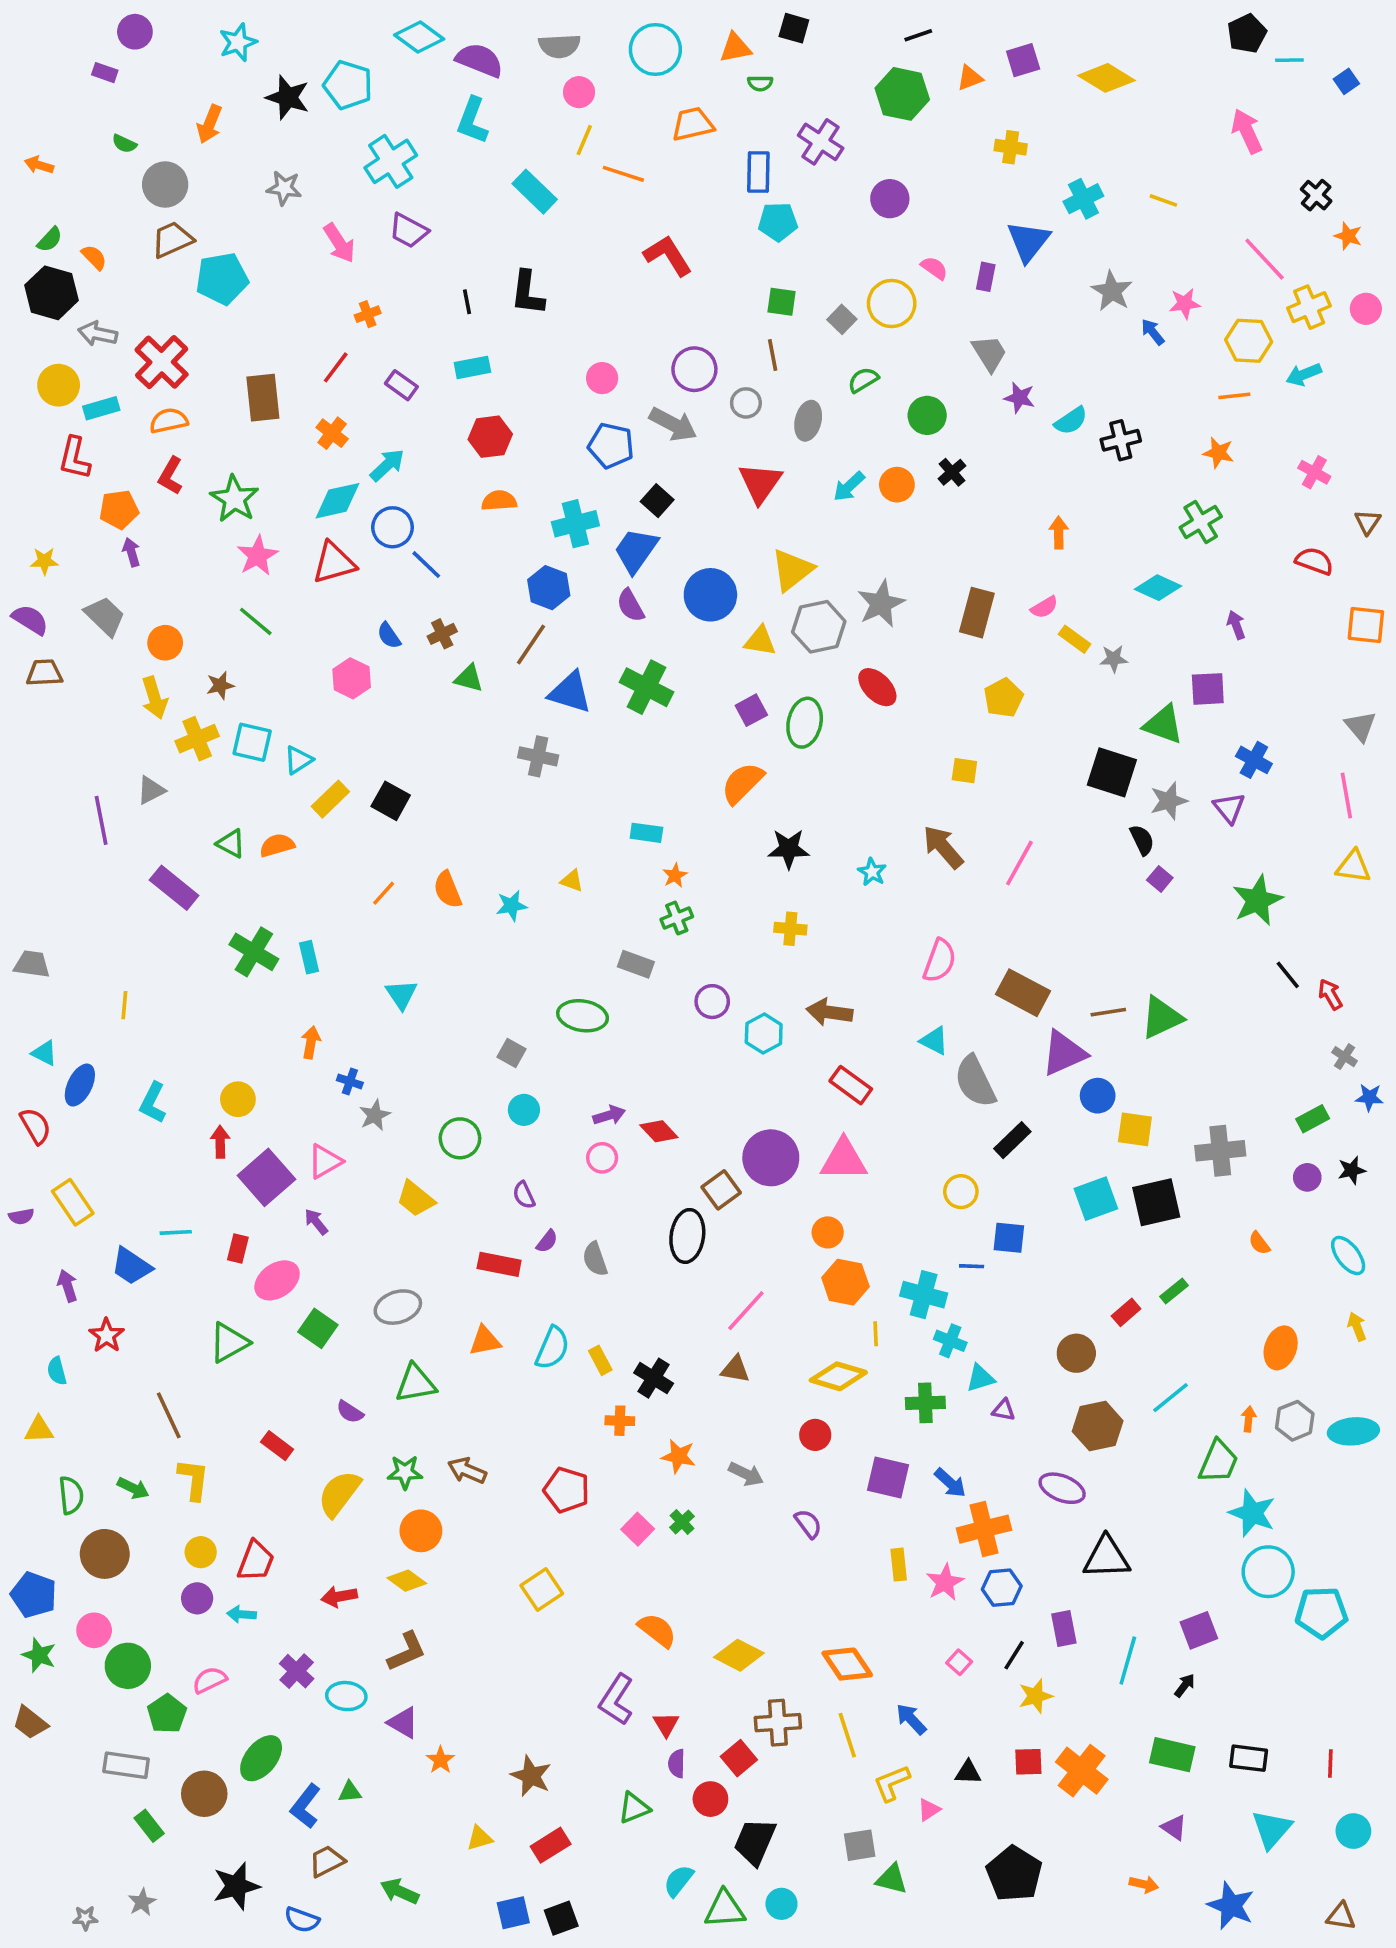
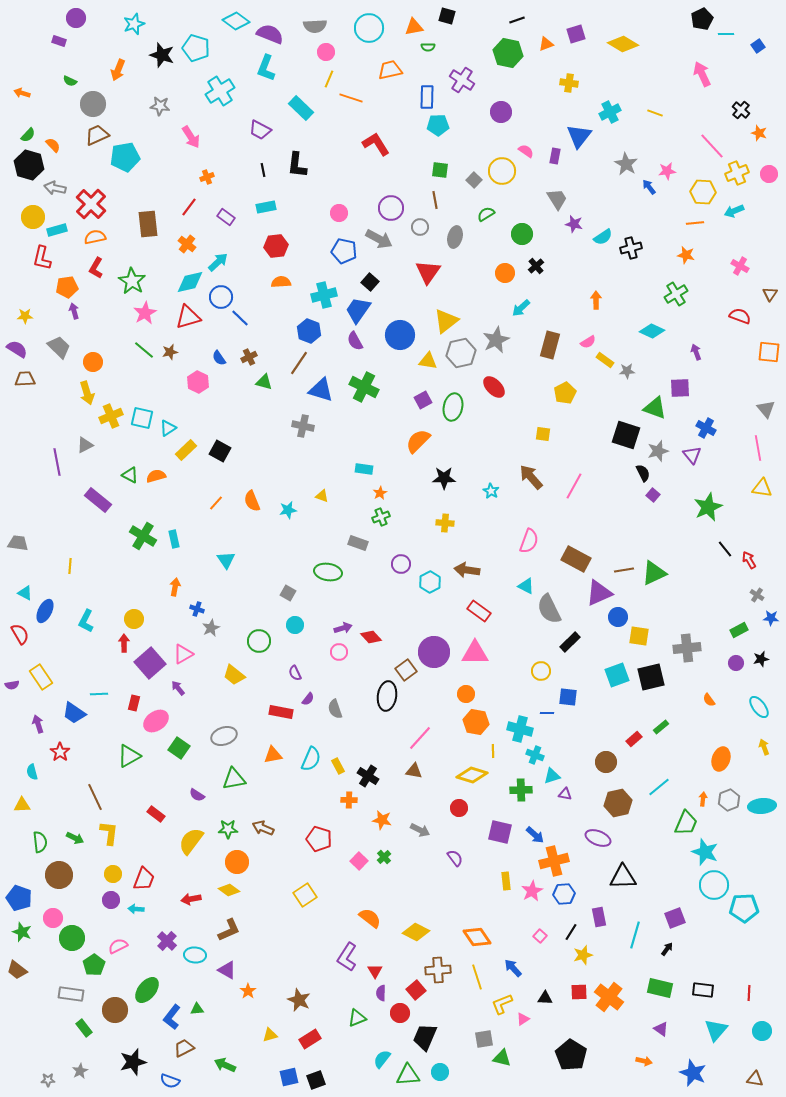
purple trapezoid: (408, 231) -> (260, 130), moved
cyan arrow: (849, 486) -> (521, 308), moved
brown star: (220, 685) -> (170, 352), moved

